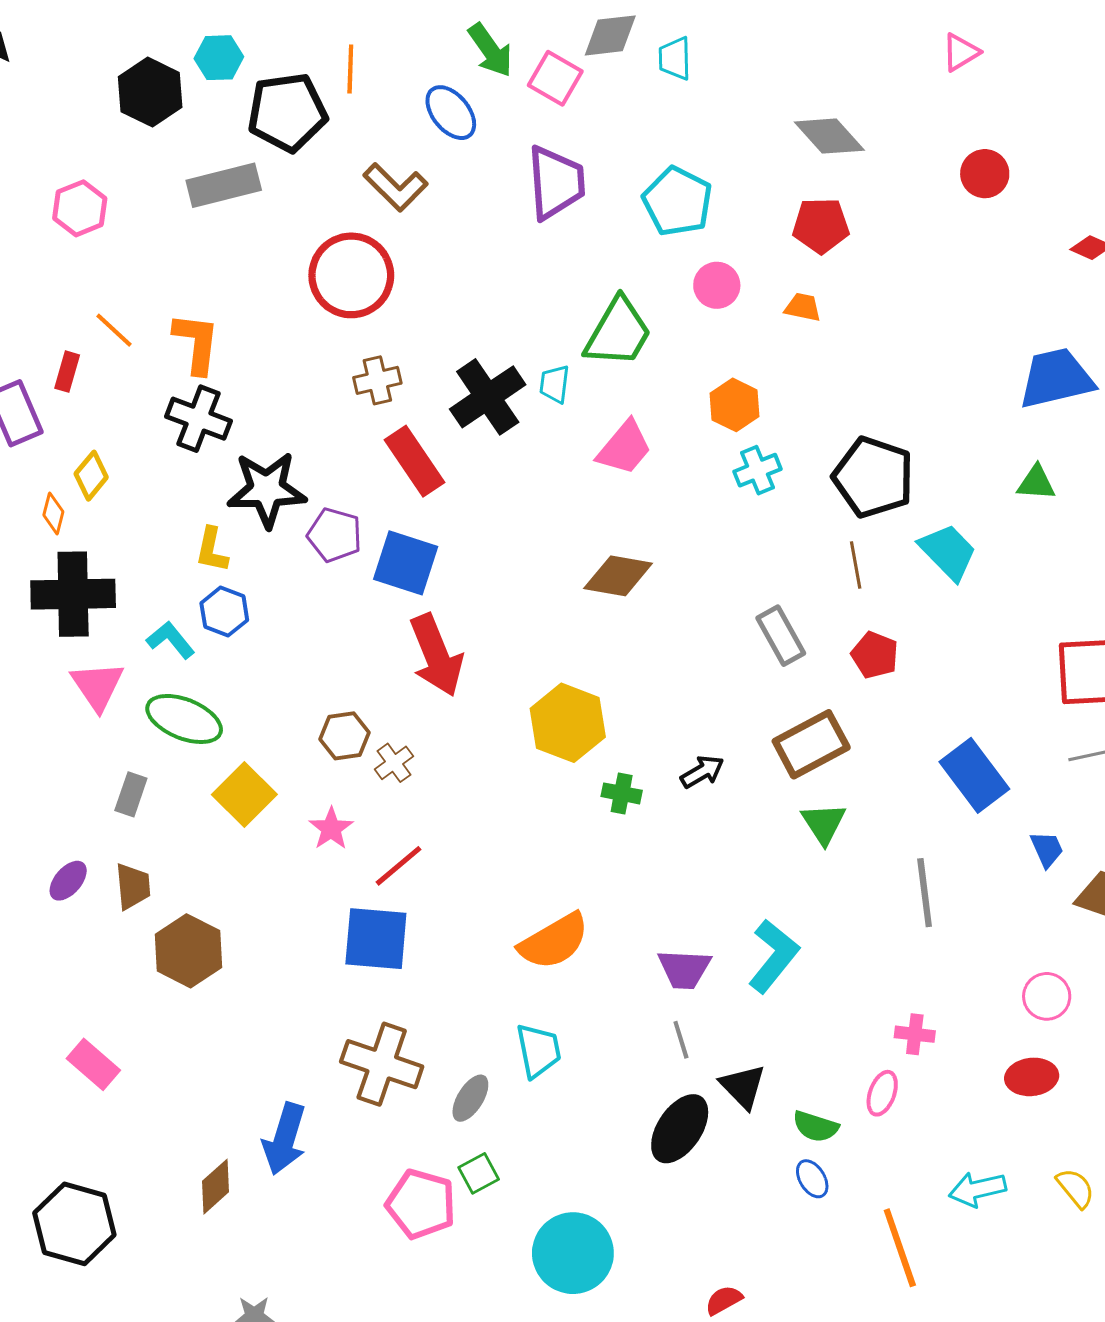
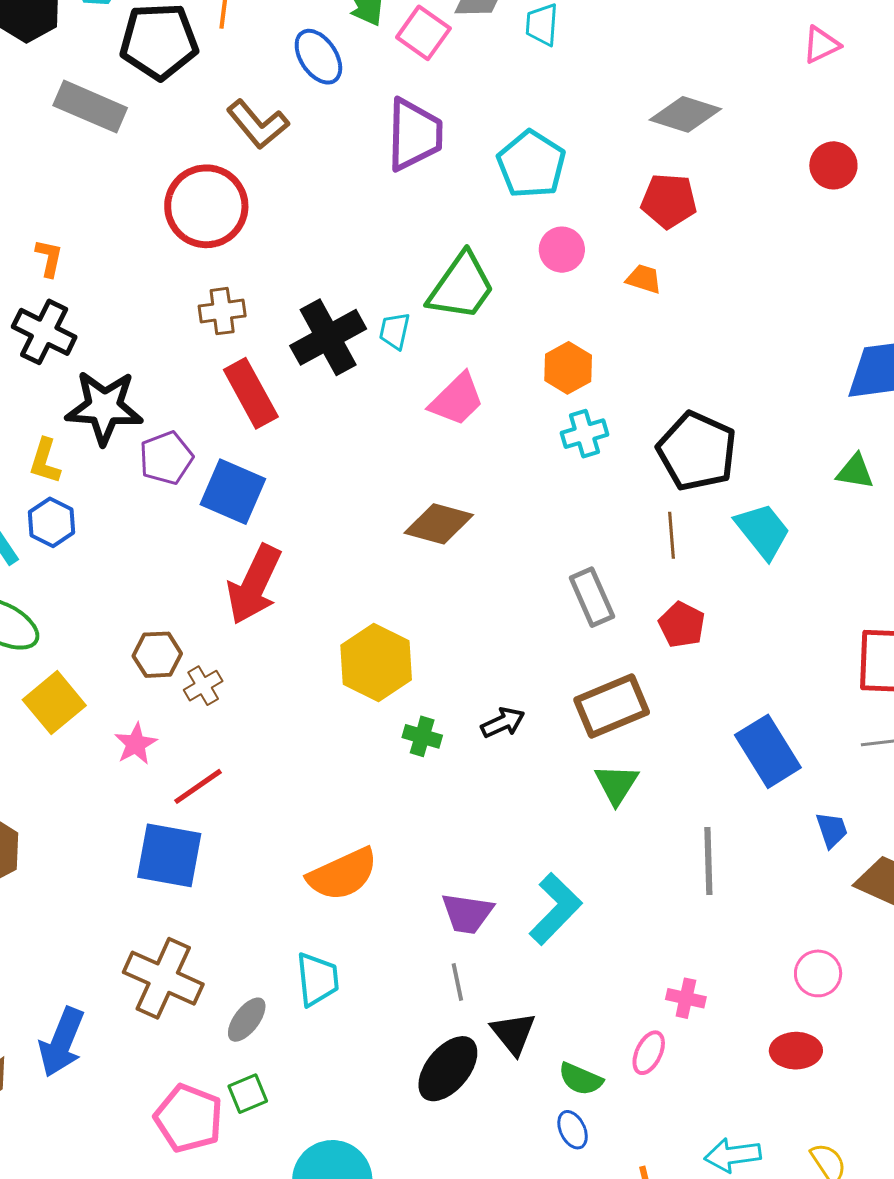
gray diamond: (829, 136) -> (685, 114), turned -36
gray rectangle: (224, 185) -> (90, 107), turned 32
orange L-shape: (196, 343) -> (49, 258), size x0.6
purple pentagon: (335, 535) -> (166, 458), turned 30
red arrow: (436, 655) -> (254, 585), turned 42

